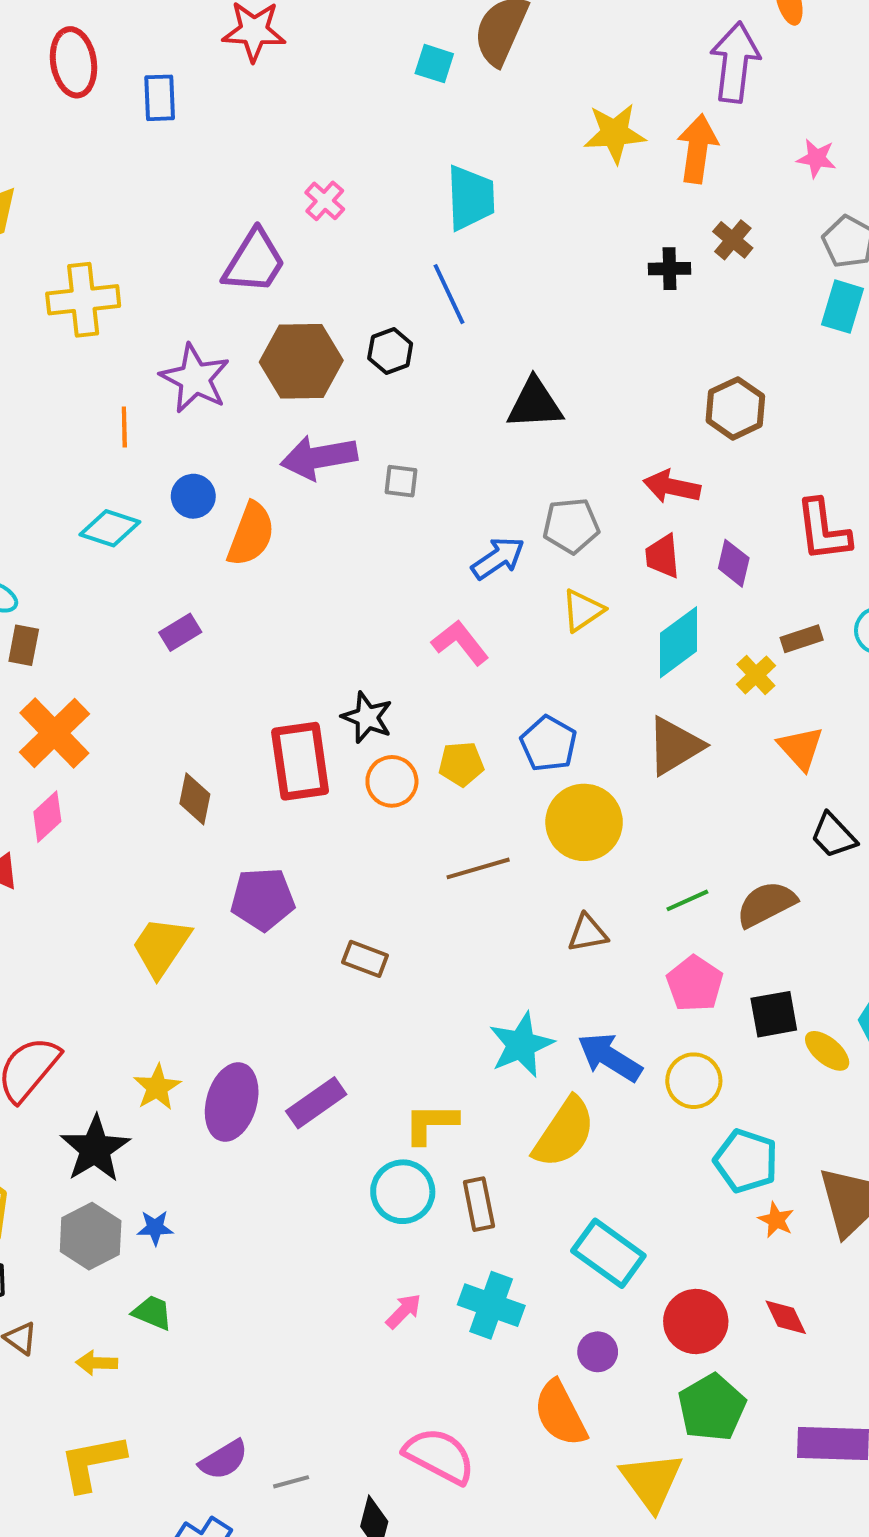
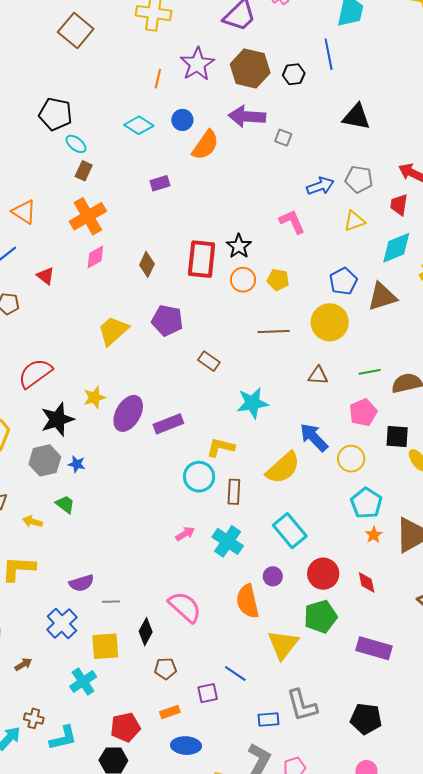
blue pentagon: (549, 744) -> (343, 281), moved
pink diamond: (47, 817) -> (95, 257), moved
cyan star: (521, 1045) -> (253, 403), moved

